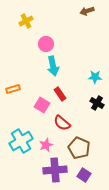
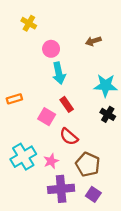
brown arrow: (87, 11) -> (93, 41), moved
yellow cross: (26, 21) -> (29, 23), turned -32
cyan star: (95, 77) -> (106, 85), size x1.5

